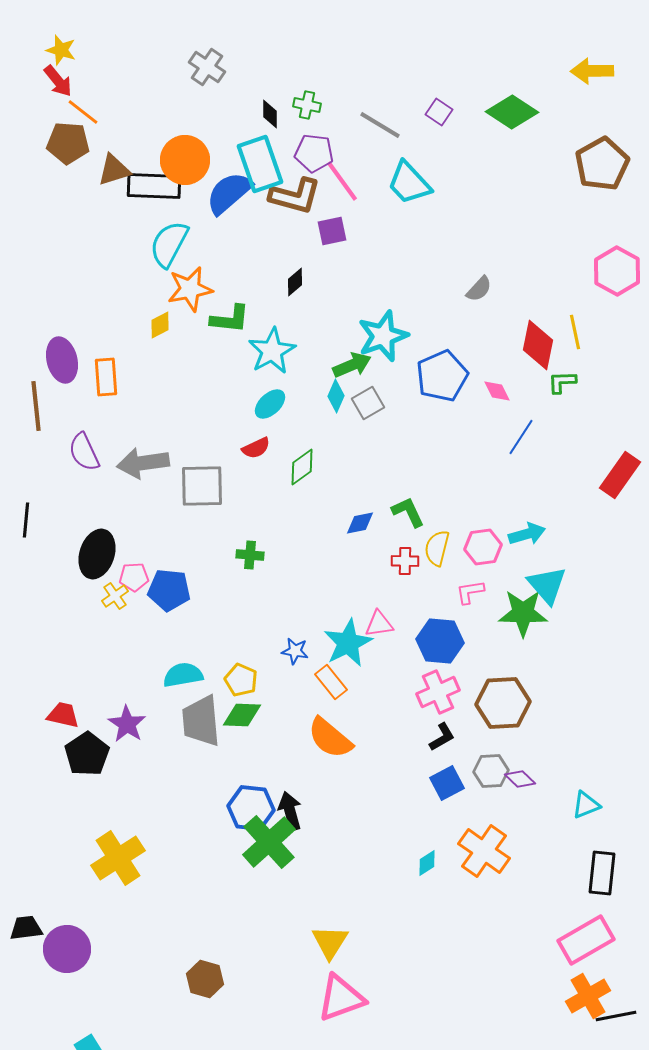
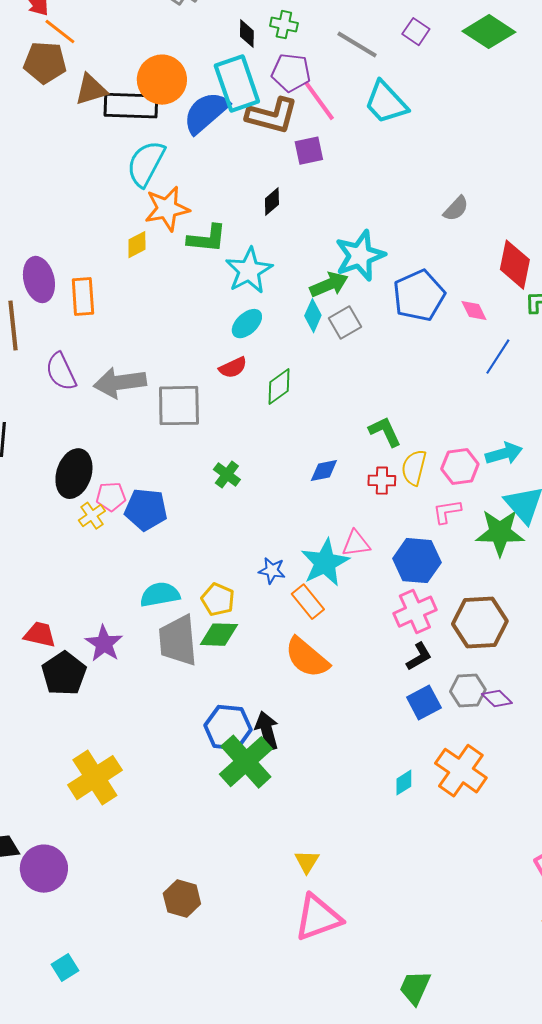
blue diamond: (360, 523) -> (324, 471), moved
green cross: (250, 555) -> (227, 475), turned 32
yellow triangle: (330, 942) -> (307, 862), size x0.7

